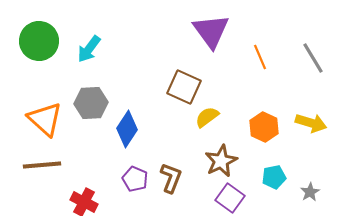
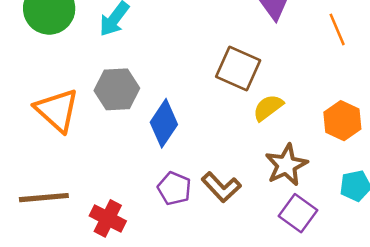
brown line: (42, 165) -> (44, 198), moved
brown L-shape: (171, 178) -> (221, 187), turned 116

